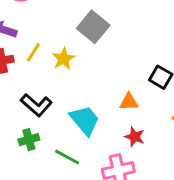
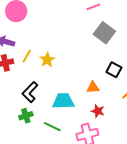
gray square: (93, 27) -> (104, 33), moved
black L-shape: (36, 105) -> (30, 92), turned 95
cyan trapezoid: (85, 120) -> (63, 101), turned -50

